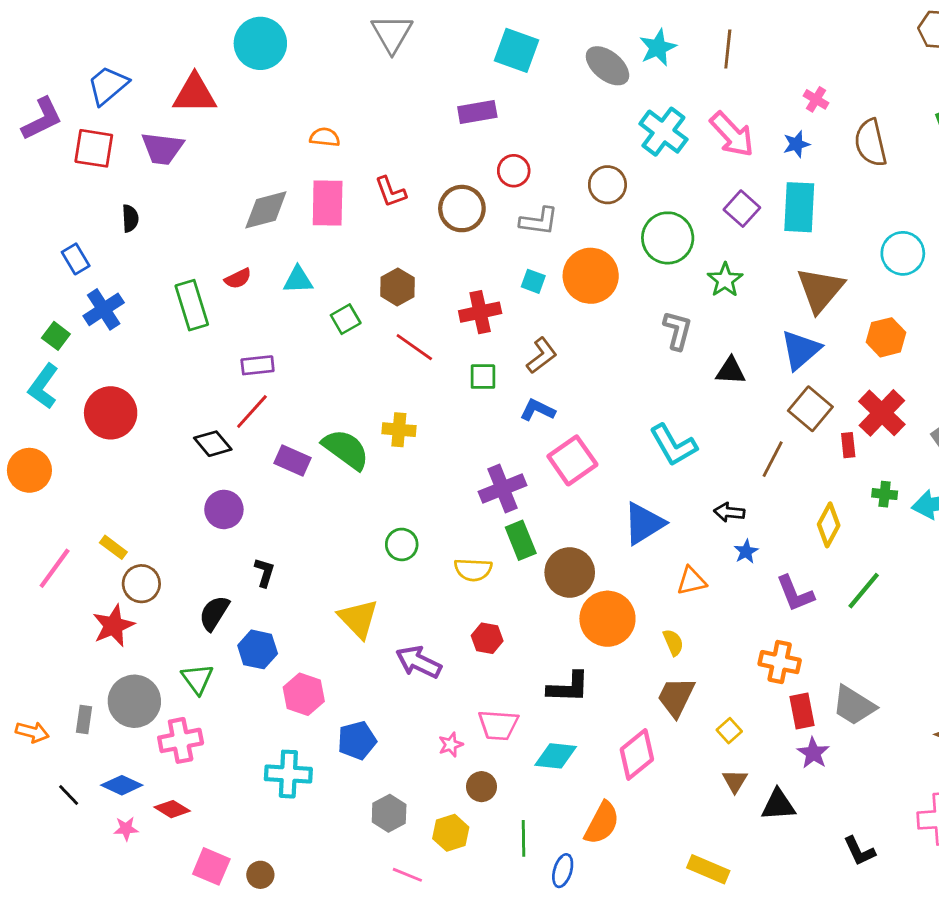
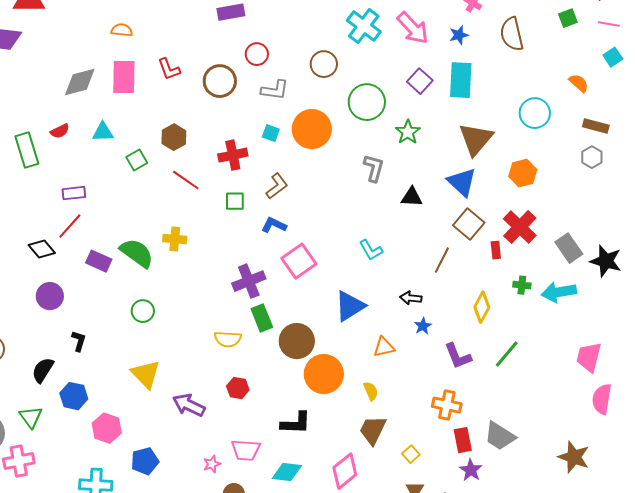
blue triangle: (801, 350) -> (462, 182), turned -36
cyan L-shape: (673, 445) -> (371, 250), size x0.7
green circle: (402, 544) -> (143, 311), moved

